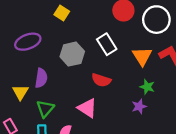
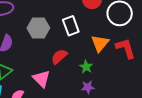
red semicircle: (101, 80) -> (59, 57), turned 108
green star: (147, 87) -> (86, 67), moved

